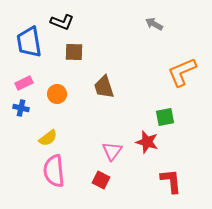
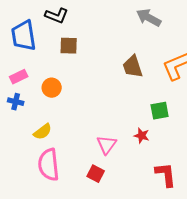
gray arrow: (154, 24) -> (149, 18), size x1.4
brown trapezoid: (104, 87) -> (133, 67), moved
red star: (147, 142) -> (142, 136), size x0.7

